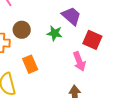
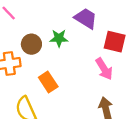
green star: (55, 33) -> (59, 38), moved

